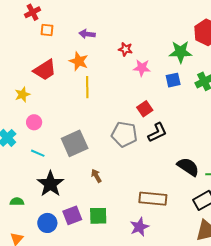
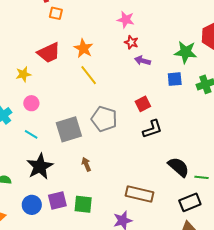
purple arrow: (87, 34) -> (142, 61), moved
pink star: (142, 68) -> (126, 20), moved
yellow line: (87, 87) -> (89, 75), turned -45
gray pentagon: (124, 134) -> (104, 119), moved

